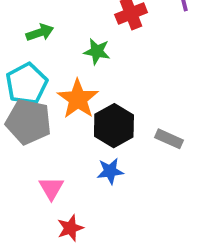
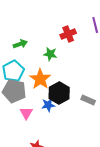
blue star: (110, 171) -> (48, 105), moved
pink triangle: (51, 188) -> (26, 113), moved

